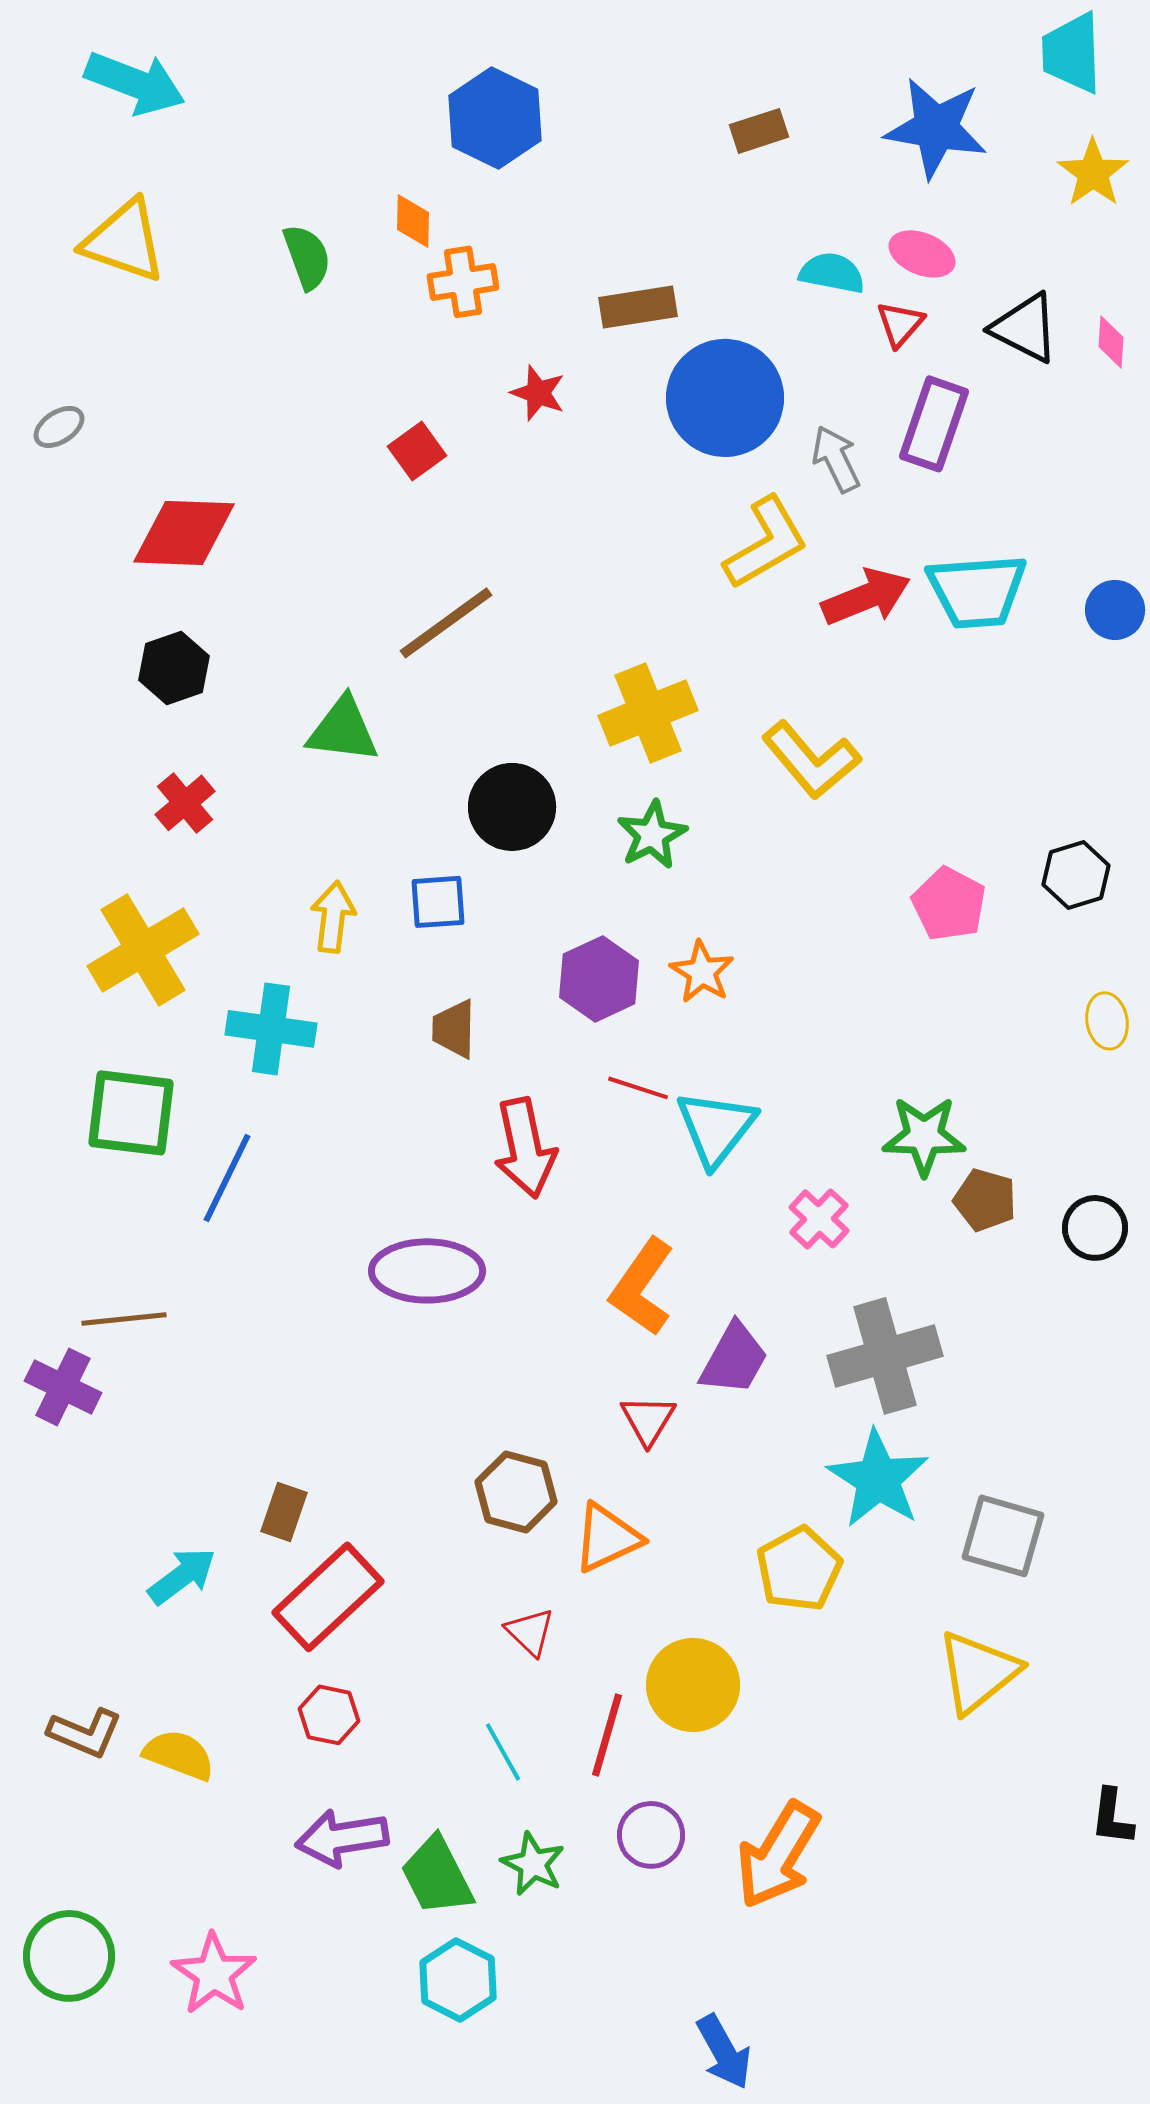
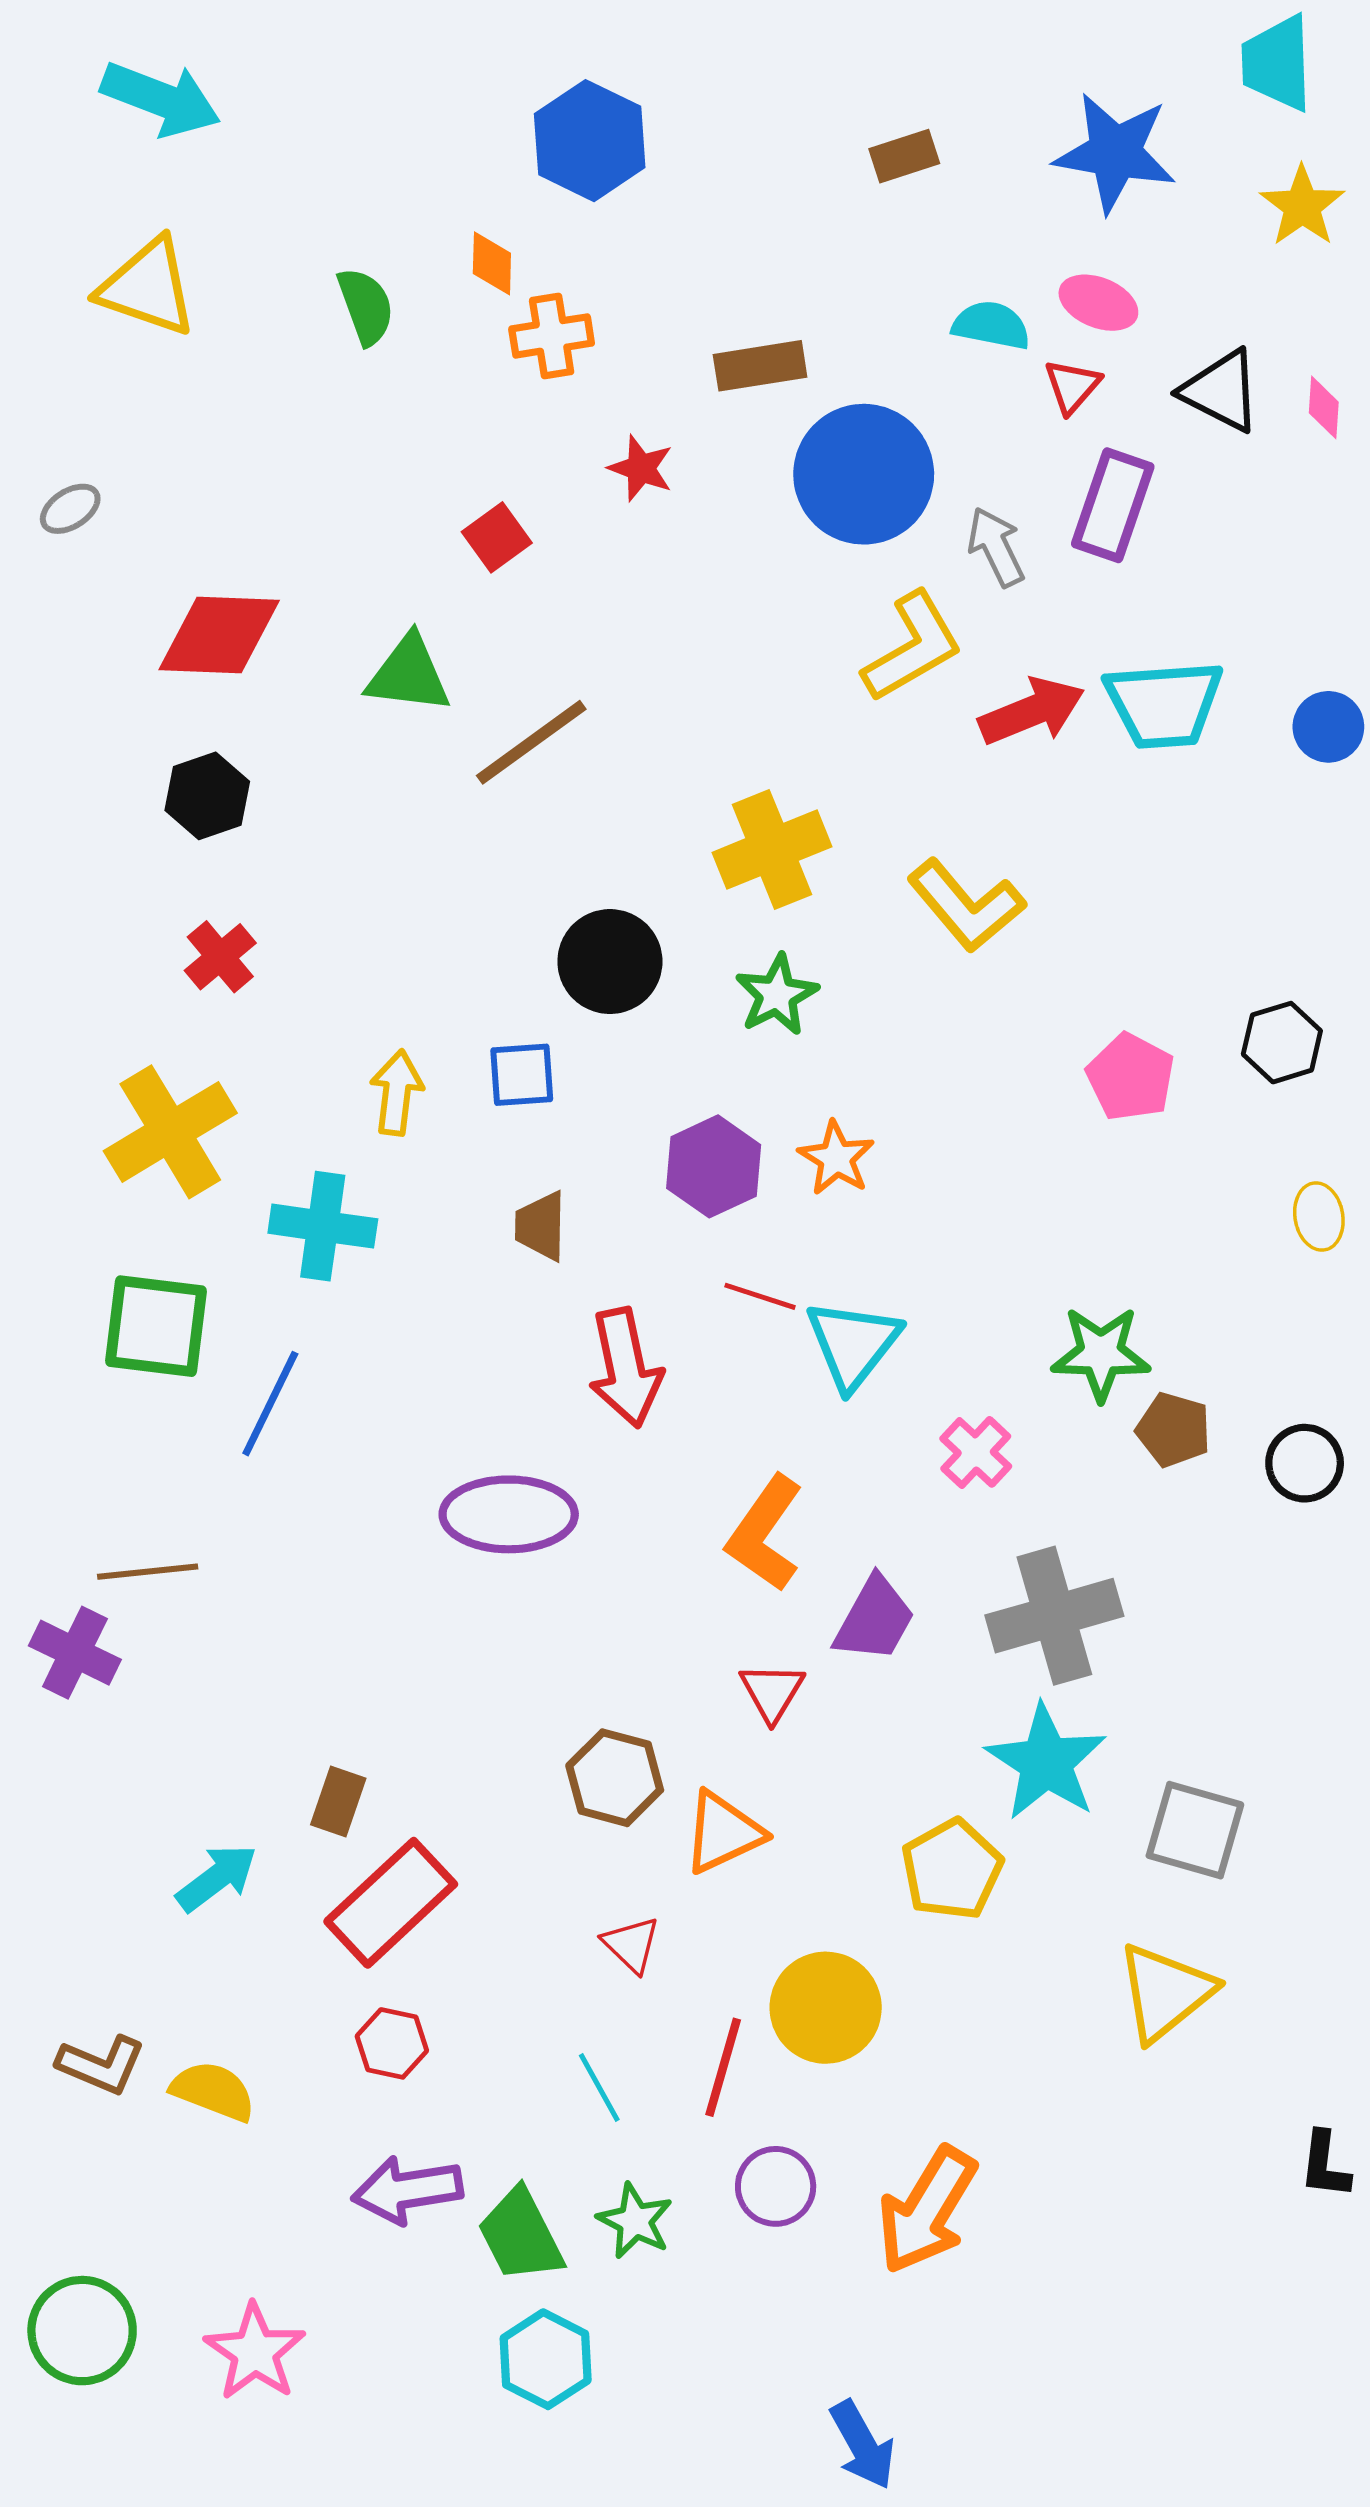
green triangle: (343, 730) -> (409, 674), moved

